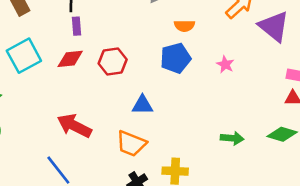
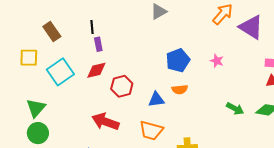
orange semicircle: (184, 26) -> (180, 89), moved
red hexagon: (113, 61) -> (122, 86), moved
green arrow: (232, 138) -> (235, 109), moved, turned 30

